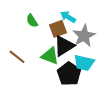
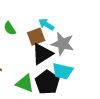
gray star: (84, 36) -> (63, 44), turned -30
green triangle: (50, 56) -> (25, 83), moved

